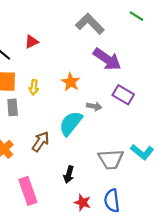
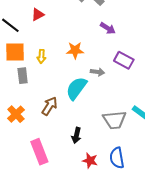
purple arrow: (107, 59) -> (108, 28), size x0.6
orange star: (71, 82) -> (75, 50), turned -30

